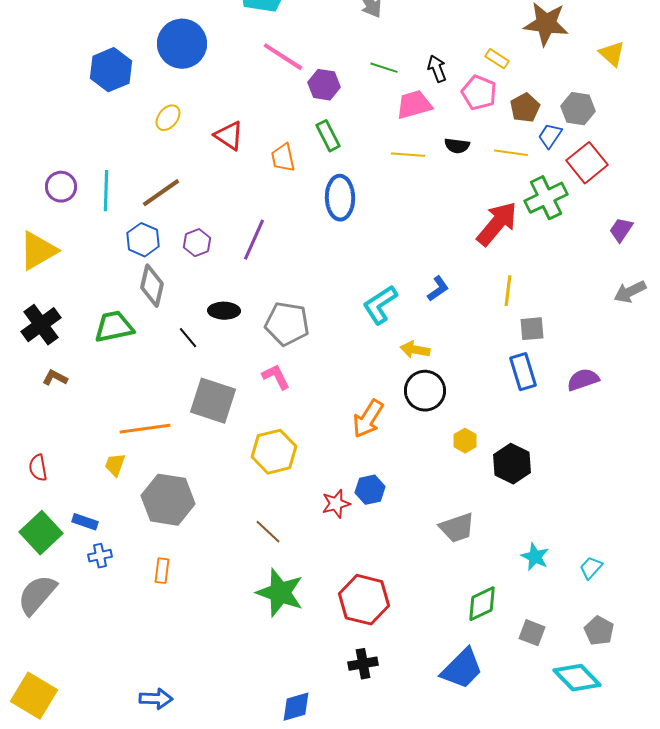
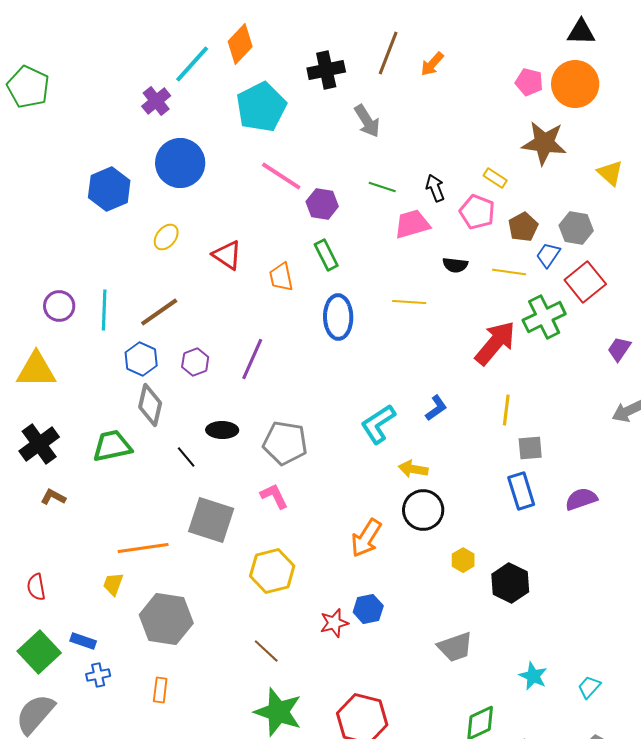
yellow line: (408, 155) -> (409, 302), moved
yellow triangle: (38, 251) -> (36, 370), turned 30

